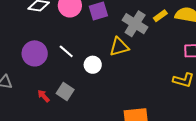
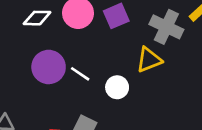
purple circle: (35, 53) -> (49, 67), moved

